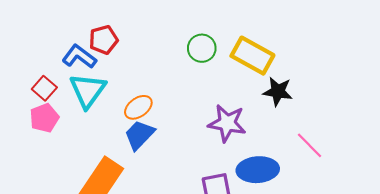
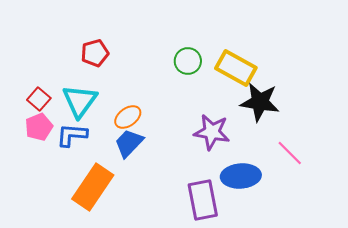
blue L-shape: (79, 57) -> (72, 135), moved, turned -32
black star: (278, 91) -> (260, 102), size x1.4

